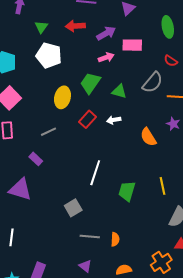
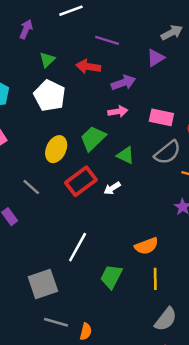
pink rectangle: (132, 45) -> (161, 117), moved
red rectangle: (87, 119) -> (81, 181), size x1.4
white arrow: (114, 120) -> (112, 188), turned -32
gray line: (48, 132) -> (31, 187), turned 56
orange semicircle: (148, 137) -> (146, 246), moved, turned -90
gray square: (73, 208) -> (43, 284), size x1.4

